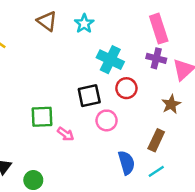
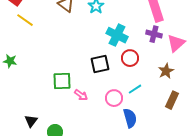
pink circle: (107, 120) -> (114, 98), moved
brown rectangle: (156, 140) -> (172, 100), moved
cyan line: (156, 171) -> (135, 89), moved

